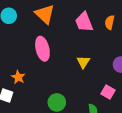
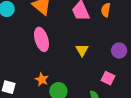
orange star: (18, 77) -> (42, 79), moved

